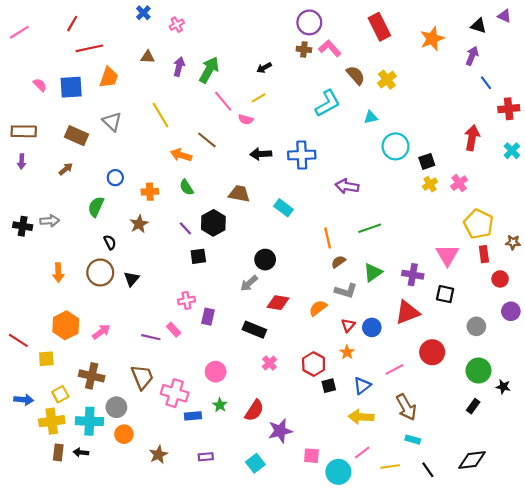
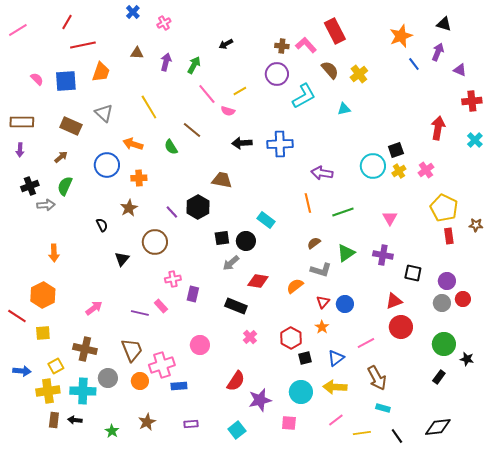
purple triangle: (504, 16) -> (460, 70), moved
purple circle: (309, 22) -> (277, 74), moved
red rectangle: (379, 27) -> (335, 31), moved
black arrow: (264, 68) -> (226, 44), moved
green arrow: (209, 70) -> (194, 65), size x0.7
blue line: (486, 83) -> (414, 64), moved
cyan circle: (396, 146) -> (373, 166), moved
orange arrow: (181, 155) -> (133, 144), moved
blue circle: (115, 178) -> (107, 165), size x1.6
green semicircle: (186, 187) -> (171, 147), moved
green semicircle: (96, 207) -> (65, 186), moved
cyan rectangle: (283, 208) -> (266, 220), moved
black cross: (23, 226) -> (30, 186), moved, turned -30
orange line: (328, 238) -> (308, 203), moved
pink triangle: (447, 255) -> (390, 218), moved, size x0.7
black square: (198, 256) -> (222, 238), moved
brown circle: (100, 272) -> (155, 242), moved
red circle: (500, 279) -> (463, 299), moved
purple circle: (511, 311) -> (447, 281), moved
red triangle: (407, 312) -> (394, 301), moved, size x0.7
orange hexagon: (66, 325) -> (43, 295), moved
pink cross: (175, 393) -> (162, 365), turned -35
green star: (220, 405) -> (112, 431), moved
orange circle: (124, 434) -> (140, 381), moved
cyan circle: (338, 472) -> (301, 392), moved

